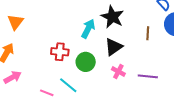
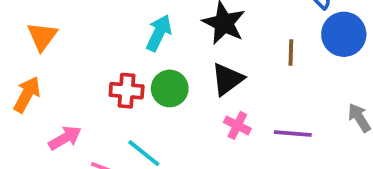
cyan arrow: (88, 29) -> (159, 33), moved
green circle: (86, 62) -> (170, 88), moved
pink arrow: (13, 77) -> (65, 138), moved

